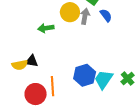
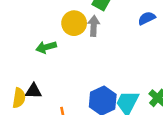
blue semicircle: (106, 15) -> (147, 18), moved, turned -72
yellow semicircle: (20, 65) -> (19, 98), turned -63

